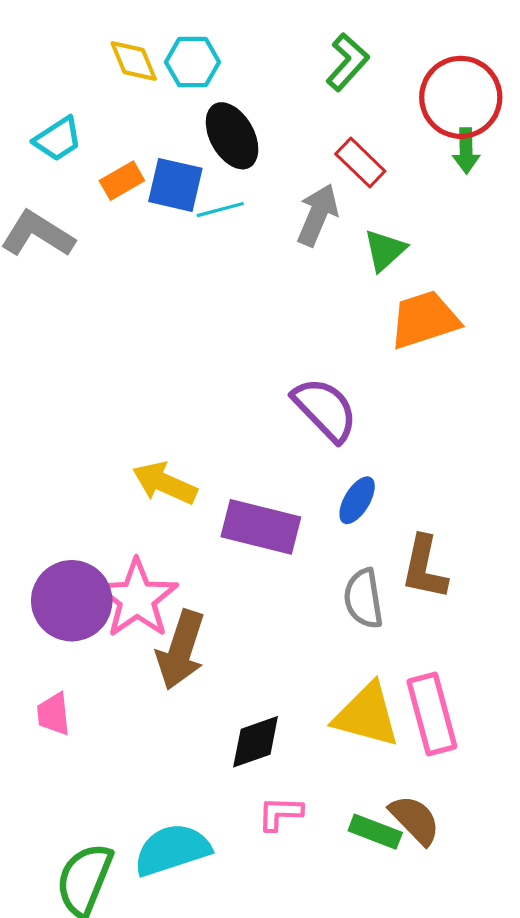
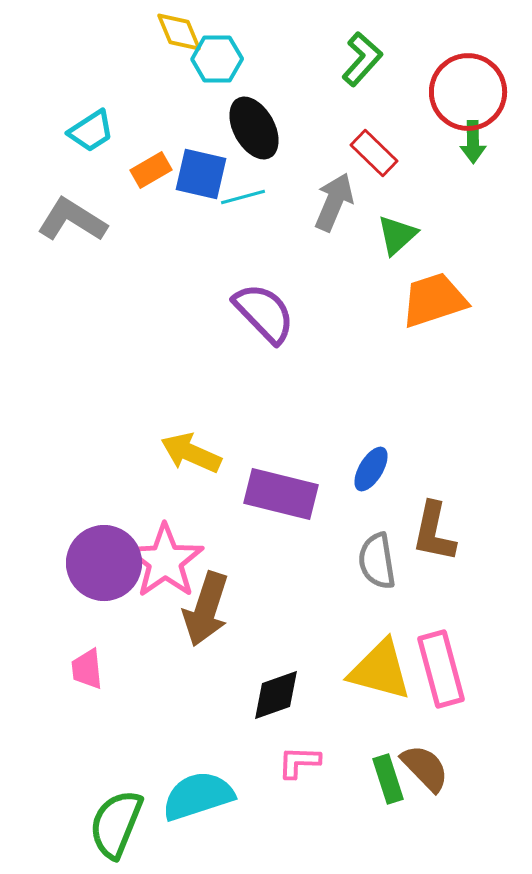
yellow diamond: (134, 61) -> (179, 32), moved
purple semicircle: (325, 409) -> (264, 313), moved
green rectangle: (375, 832) -> (388, 779), turned 51

